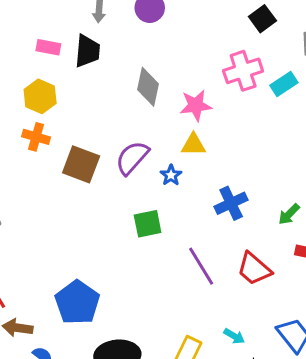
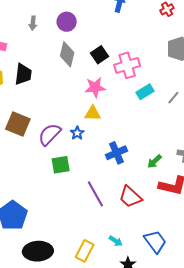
black square: (262, 19) -> (100, 55), moved
black trapezoid: (87, 51) -> (23, 74), moved
cyan rectangle: (284, 84) -> (145, 92), moved
gray diamond: (148, 87) -> (67, 54), moved
purple semicircle: (132, 158) -> (50, 134), moved

